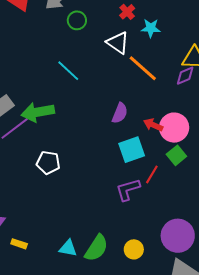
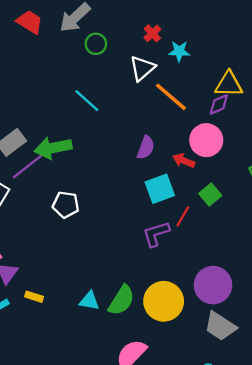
white triangle: (118, 43) -> (142, 68), turned 45
pink circle: (174, 128) -> (206, 140), moved
yellow circle: (134, 249) -> (164, 301), size x1.8

